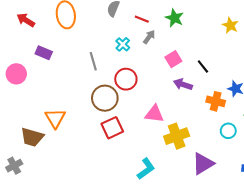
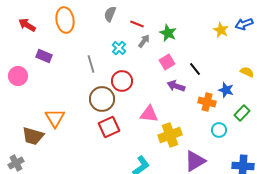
green star: (174, 18) -> (168, 33), moved

